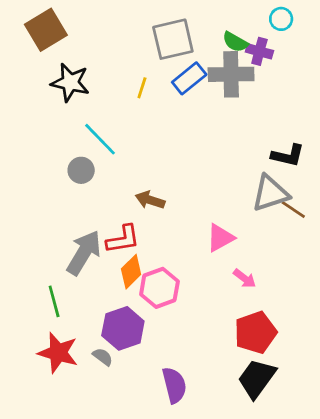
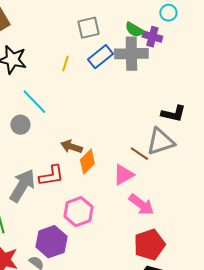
gray square: (173, 39) -> (88, 28), size x0.7
brown line: (293, 209) -> (139, 154), moved
orange diamond: (131, 272) -> (87, 162), moved
pink arrow: (245, 278) -> (141, 205), size x1.5

